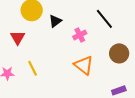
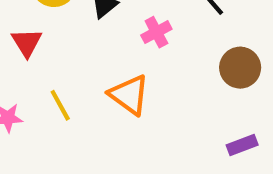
orange triangle: (84, 65) -> (129, 95), moved

